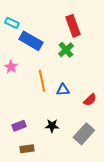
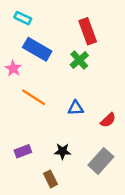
cyan rectangle: (12, 23) -> (23, 18), moved
pink star: (11, 67) -> (13, 68), moved
orange line: (42, 81) -> (34, 97), moved, turned -45
brown rectangle: (27, 149) -> (50, 179), moved, turned 72

